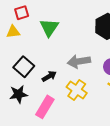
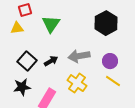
black arrow: (49, 76) -> (51, 61), moved

